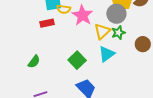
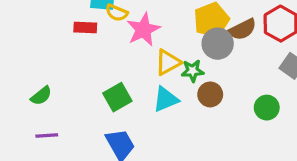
gray circle: (116, 14) -> (218, 44), moved
brown circle: (143, 44) -> (210, 94), moved
green semicircle: (34, 62) -> (41, 96), moved

